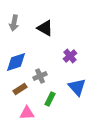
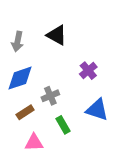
gray arrow: (14, 23) -> (18, 41), moved
blue triangle: (77, 87) -> (97, 110), turned -30
green rectangle: (50, 99) -> (63, 125), turned -56

